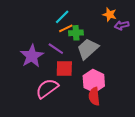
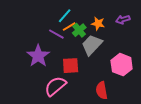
orange star: (110, 15) -> (98, 23), moved
green cross: (76, 33) -> (79, 30), turned -32
purple line: (56, 49) -> (56, 34), moved
pink hexagon: (94, 81) -> (122, 65), moved

